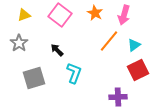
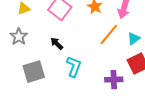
purple cross: (118, 97) -> (114, 80), moved

